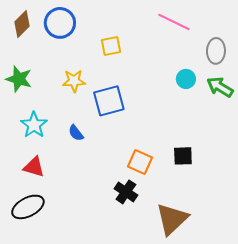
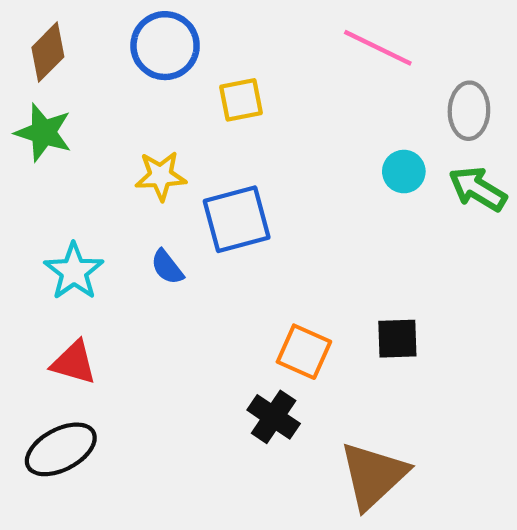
blue circle: (60, 23) -> (165, 46), moved
green star: (19, 79) -> (43, 132), moved
blue semicircle: (76, 133) -> (167, 267), moved

